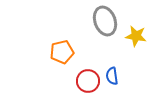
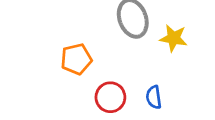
blue semicircle: (112, 76) -> (154, 97), moved

